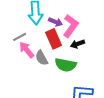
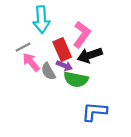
purple arrow: (56, 22) -> (64, 66), moved
black arrow: (78, 44) -> (90, 55), size x1.5

